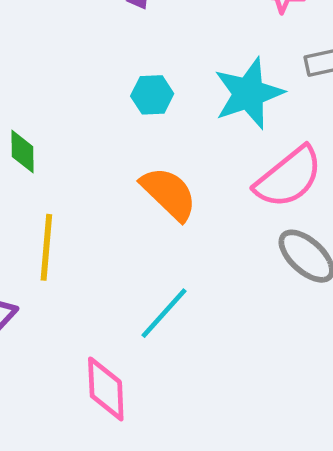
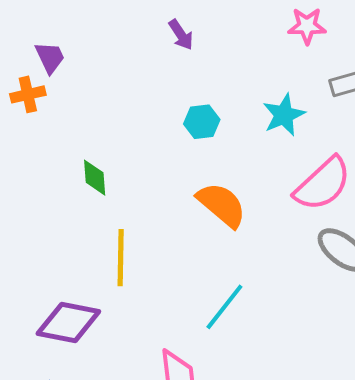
cyan star: (249, 93) -> (284, 115), size x0.7

